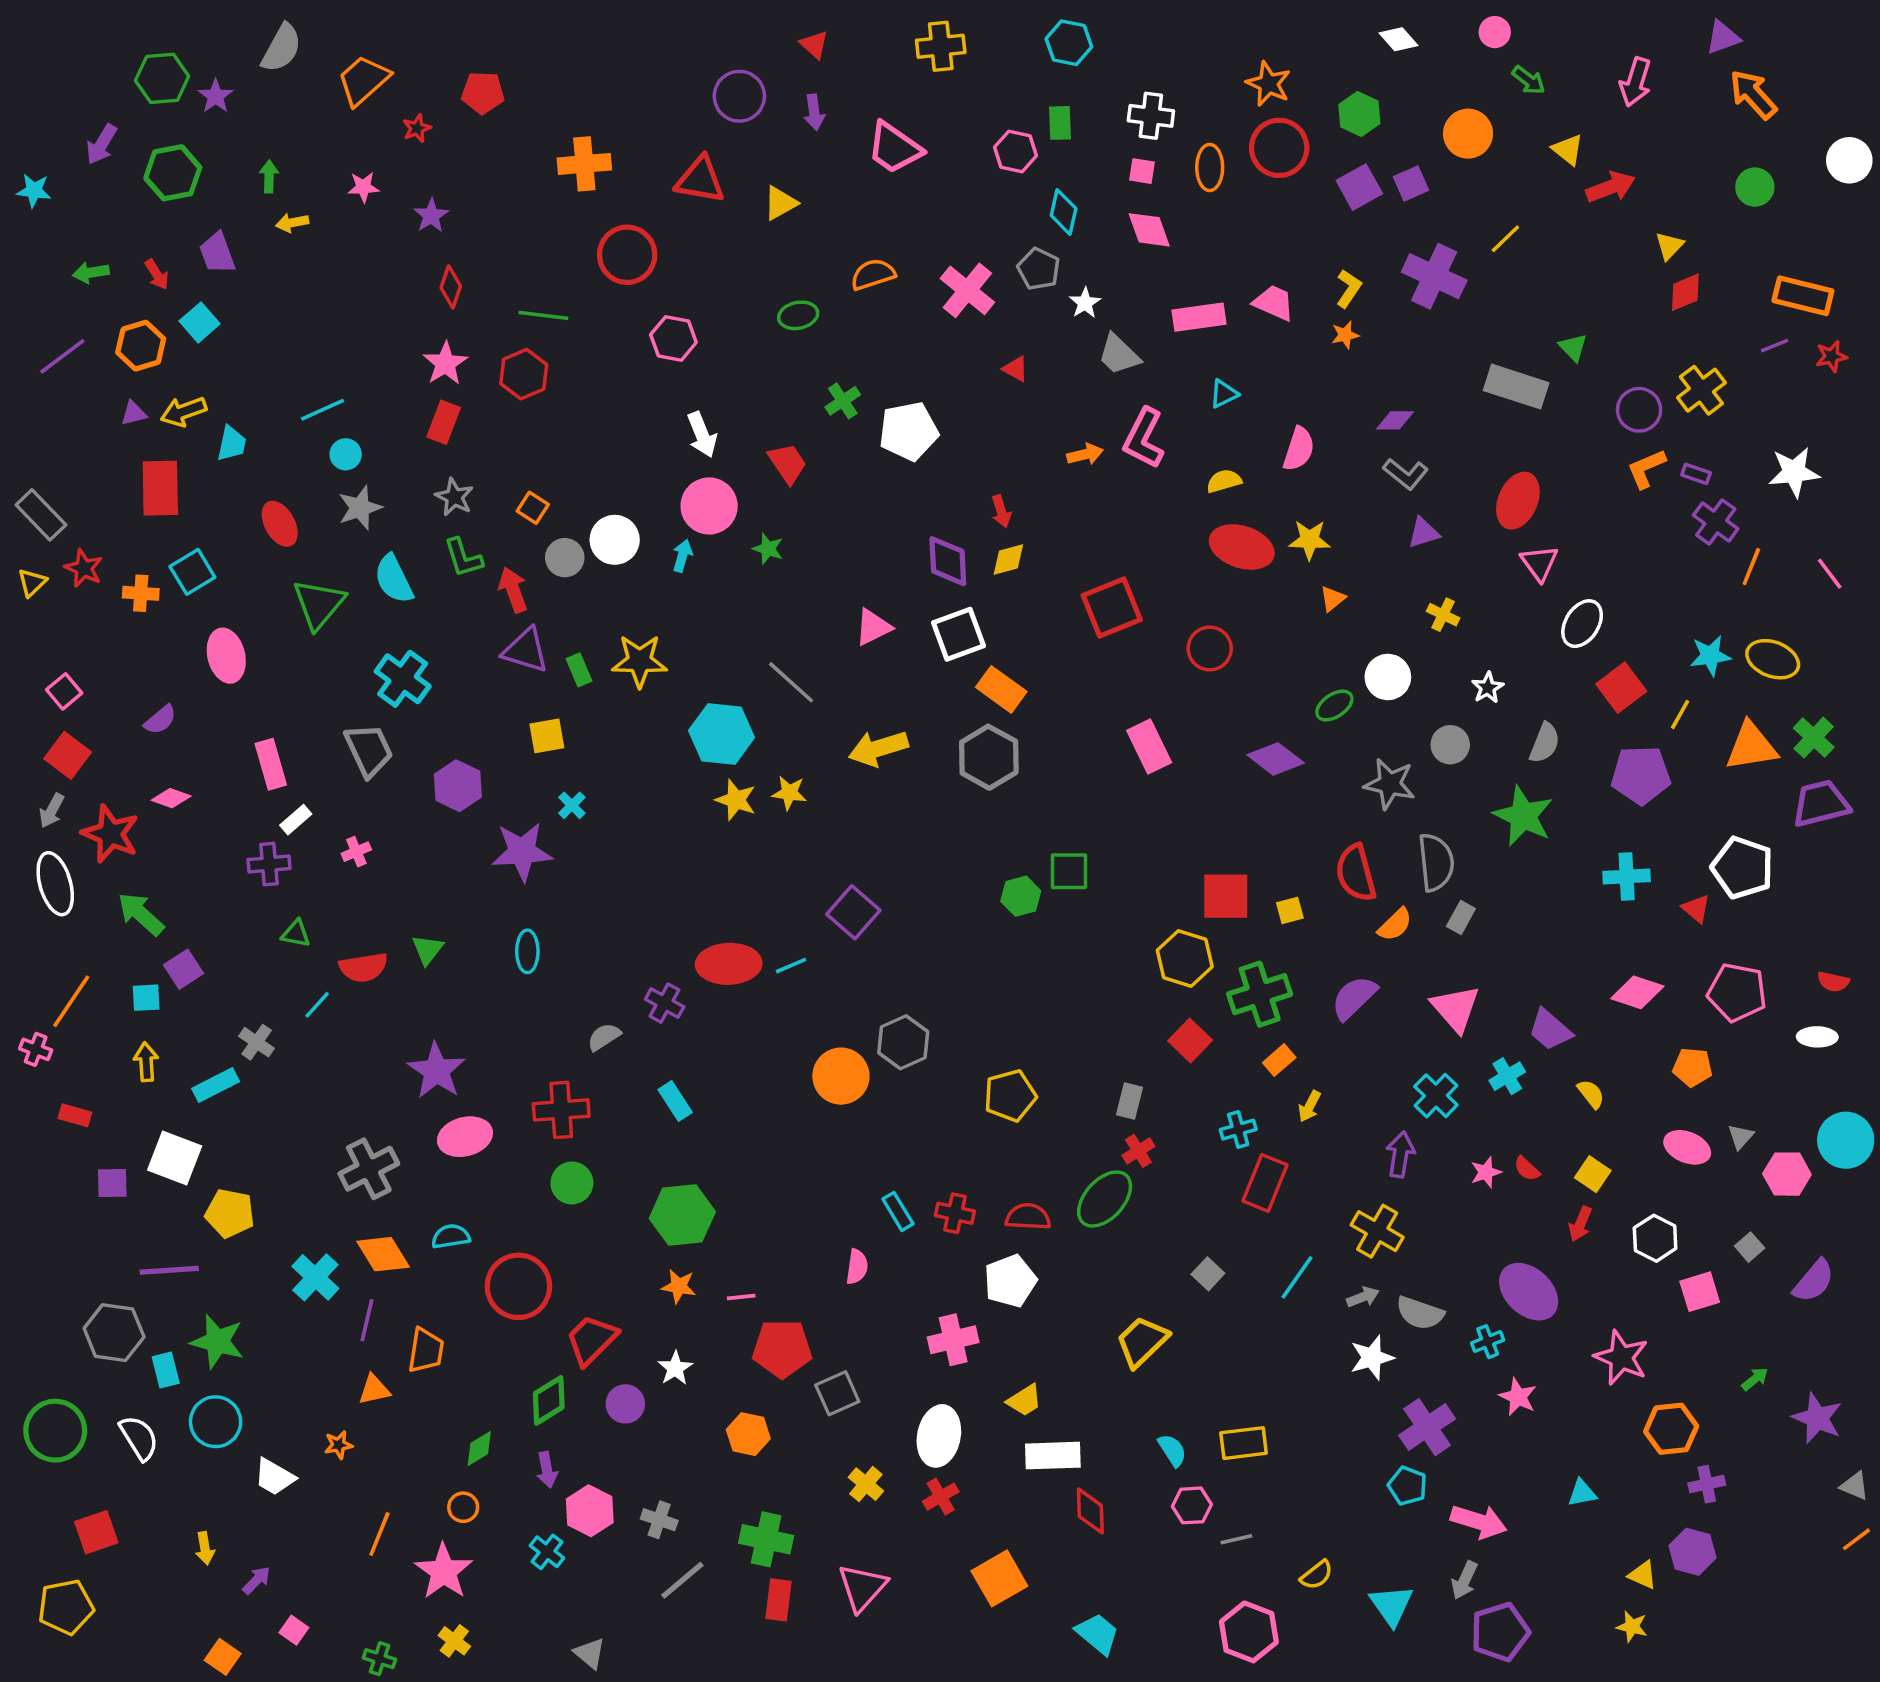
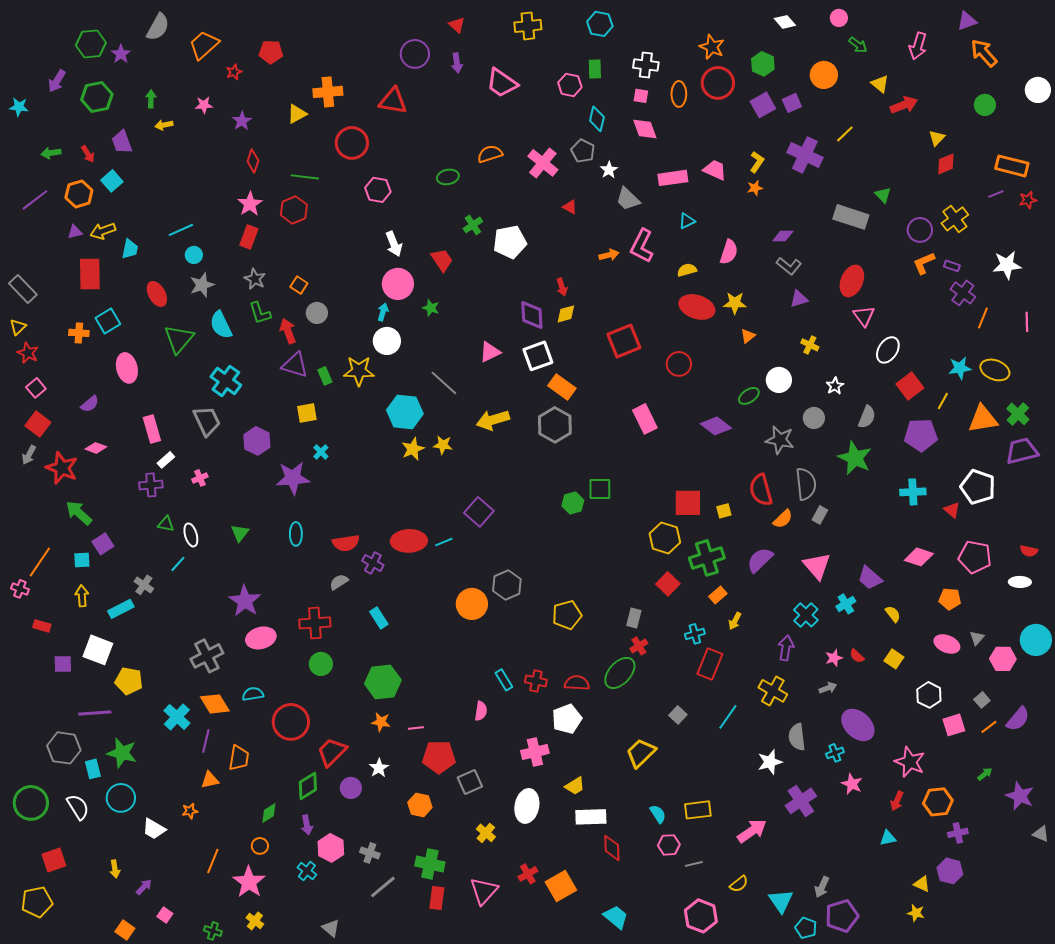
yellow triangle: (780, 203) -> (297, 114), moved
white circle: (615, 540) -> (387, 341), moved
red star: (84, 568) -> (28, 353), moved
pink line: (1830, 574) -> (1027, 322), turned 36
yellow star: (736, 800) -> (413, 449), turned 30
white ellipse: (55, 884) -> (191, 535), moved, size x0.7
red semicircle: (363, 967) -> (346, 543), moved
red arrow: (1580, 1224) -> (897, 801), moved
gray arrow: (1363, 1297) -> (828, 688), moved
gray semicircle: (1420, 1313) -> (797, 737), turned 64
cyan pentagon: (1407, 1486) -> (806, 928), moved
red cross: (941, 1497) -> (528, 874), moved
pink arrow: (1479, 1521) -> (752, 831), moved, turned -52
orange line: (1856, 1539) -> (989, 727), moved

